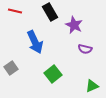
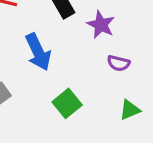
green triangle: (92, 86) -> (130, 110), moved

